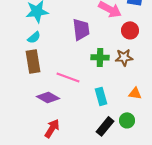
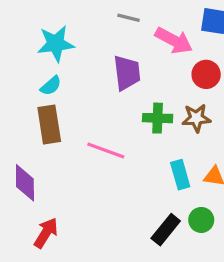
cyan rectangle: (101, 96) -> (180, 175), moved
purple diamond: (48, 97) -> (25, 183), moved, turned 60
red arrow: (52, 128) -> (46, 233), moved

